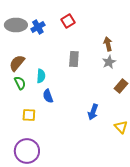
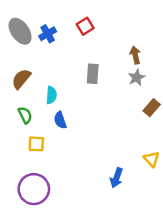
gray ellipse: (16, 25) -> (20, 31), turned 55
green semicircle: (20, 83) -> (25, 115), moved
blue arrow: (93, 112) -> (117, 178), moved

